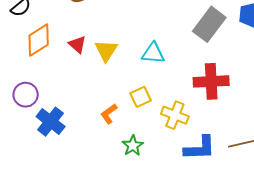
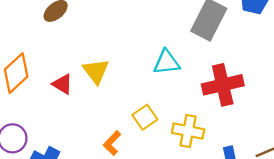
red triangle: (77, 45) -> (62, 84), moved
cyan triangle: (153, 53) -> (167, 62), moved

